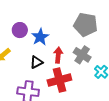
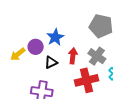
purple circle: (20, 30) -> (36, 47), moved
red cross: (59, 80) -> (87, 80), moved

